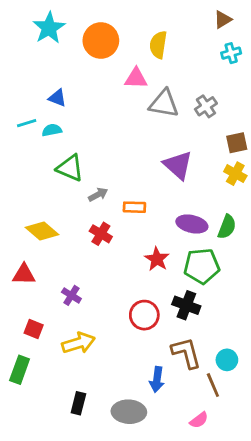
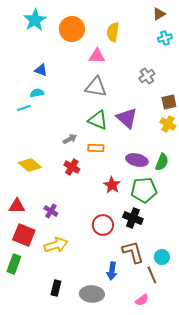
gray triangle: (164, 104) -> (96, 87), moved
cyan line: (27, 123) -> (24, 108), moved
green triangle: (70, 168) -> (98, 120), moved
red triangle: (24, 274) -> (17, 206), moved
red square: (34, 329) -> (24, 235), size x1.6

